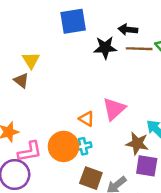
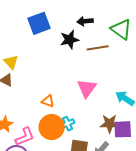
brown line: (139, 49) -> (98, 48), moved
orange triangle: (87, 119) -> (48, 101), moved
brown star: (137, 143) -> (110, 124), moved

